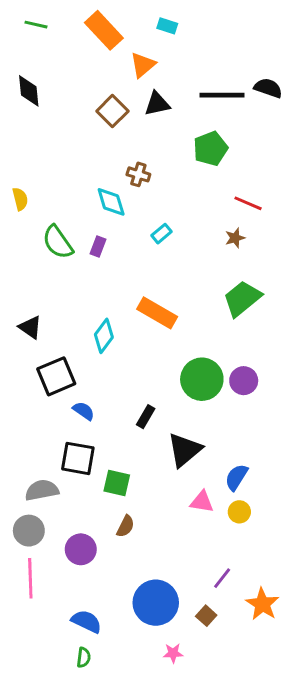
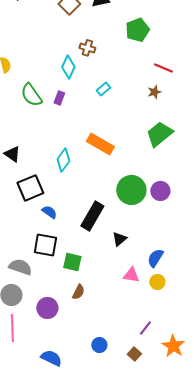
cyan diamond: (111, 202) -> (68, 67), turned 40
black rectangle: (146, 417) -> (92, 216), size x1.8
black triangle: (185, 450) -> (119, 239), size x0.6
gray semicircle: (42, 490) -> (20, 267), turned 30
blue circle: (156, 603) -> (99, 345), size x0.5

